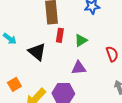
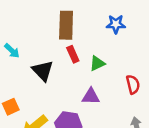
red rectangle: (60, 35) -> (73, 54), turned -40

